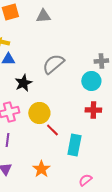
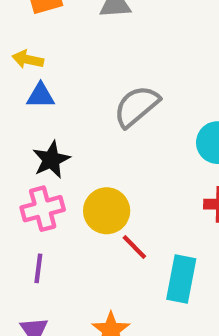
black star: (23, 83) -> (51, 160), moved

